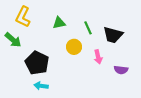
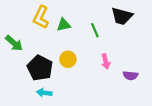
yellow L-shape: (23, 17) -> (41, 17), moved
black trapezoid: (113, 35) -> (122, 16), moved
yellow circle: (74, 47) -> (68, 59), moved

